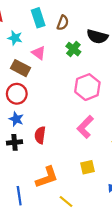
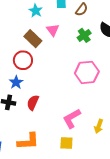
pink L-shape: (85, 127) -> (72, 118), moved

